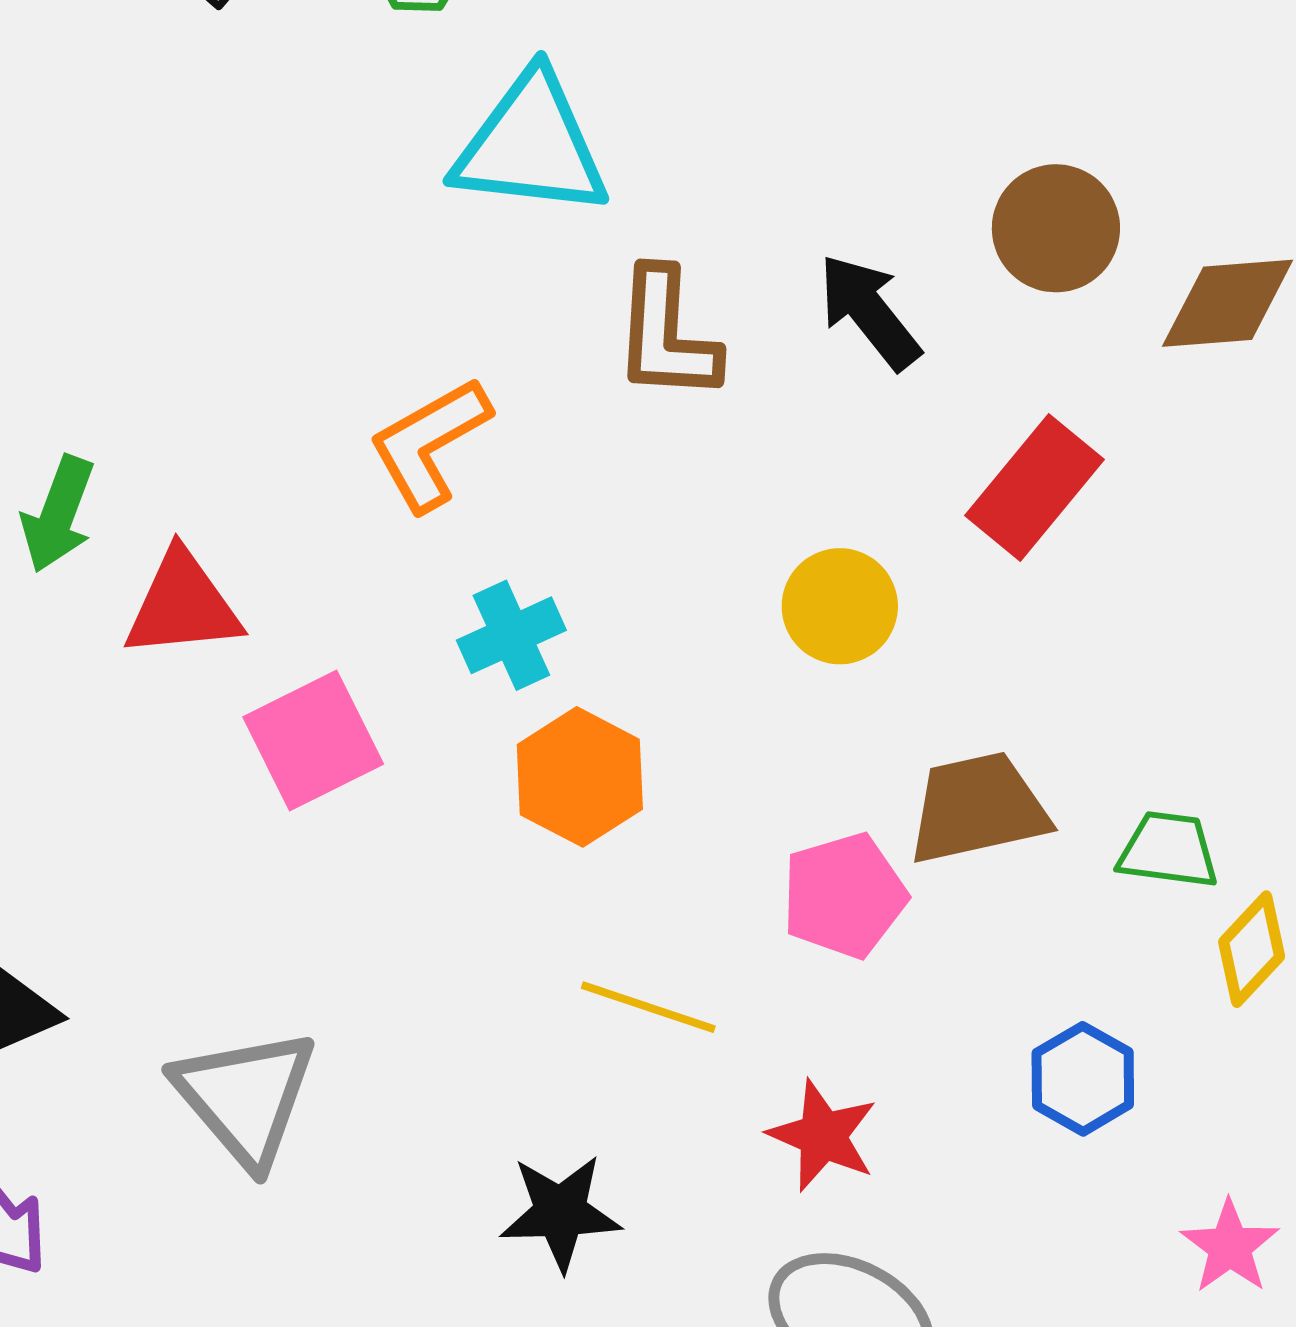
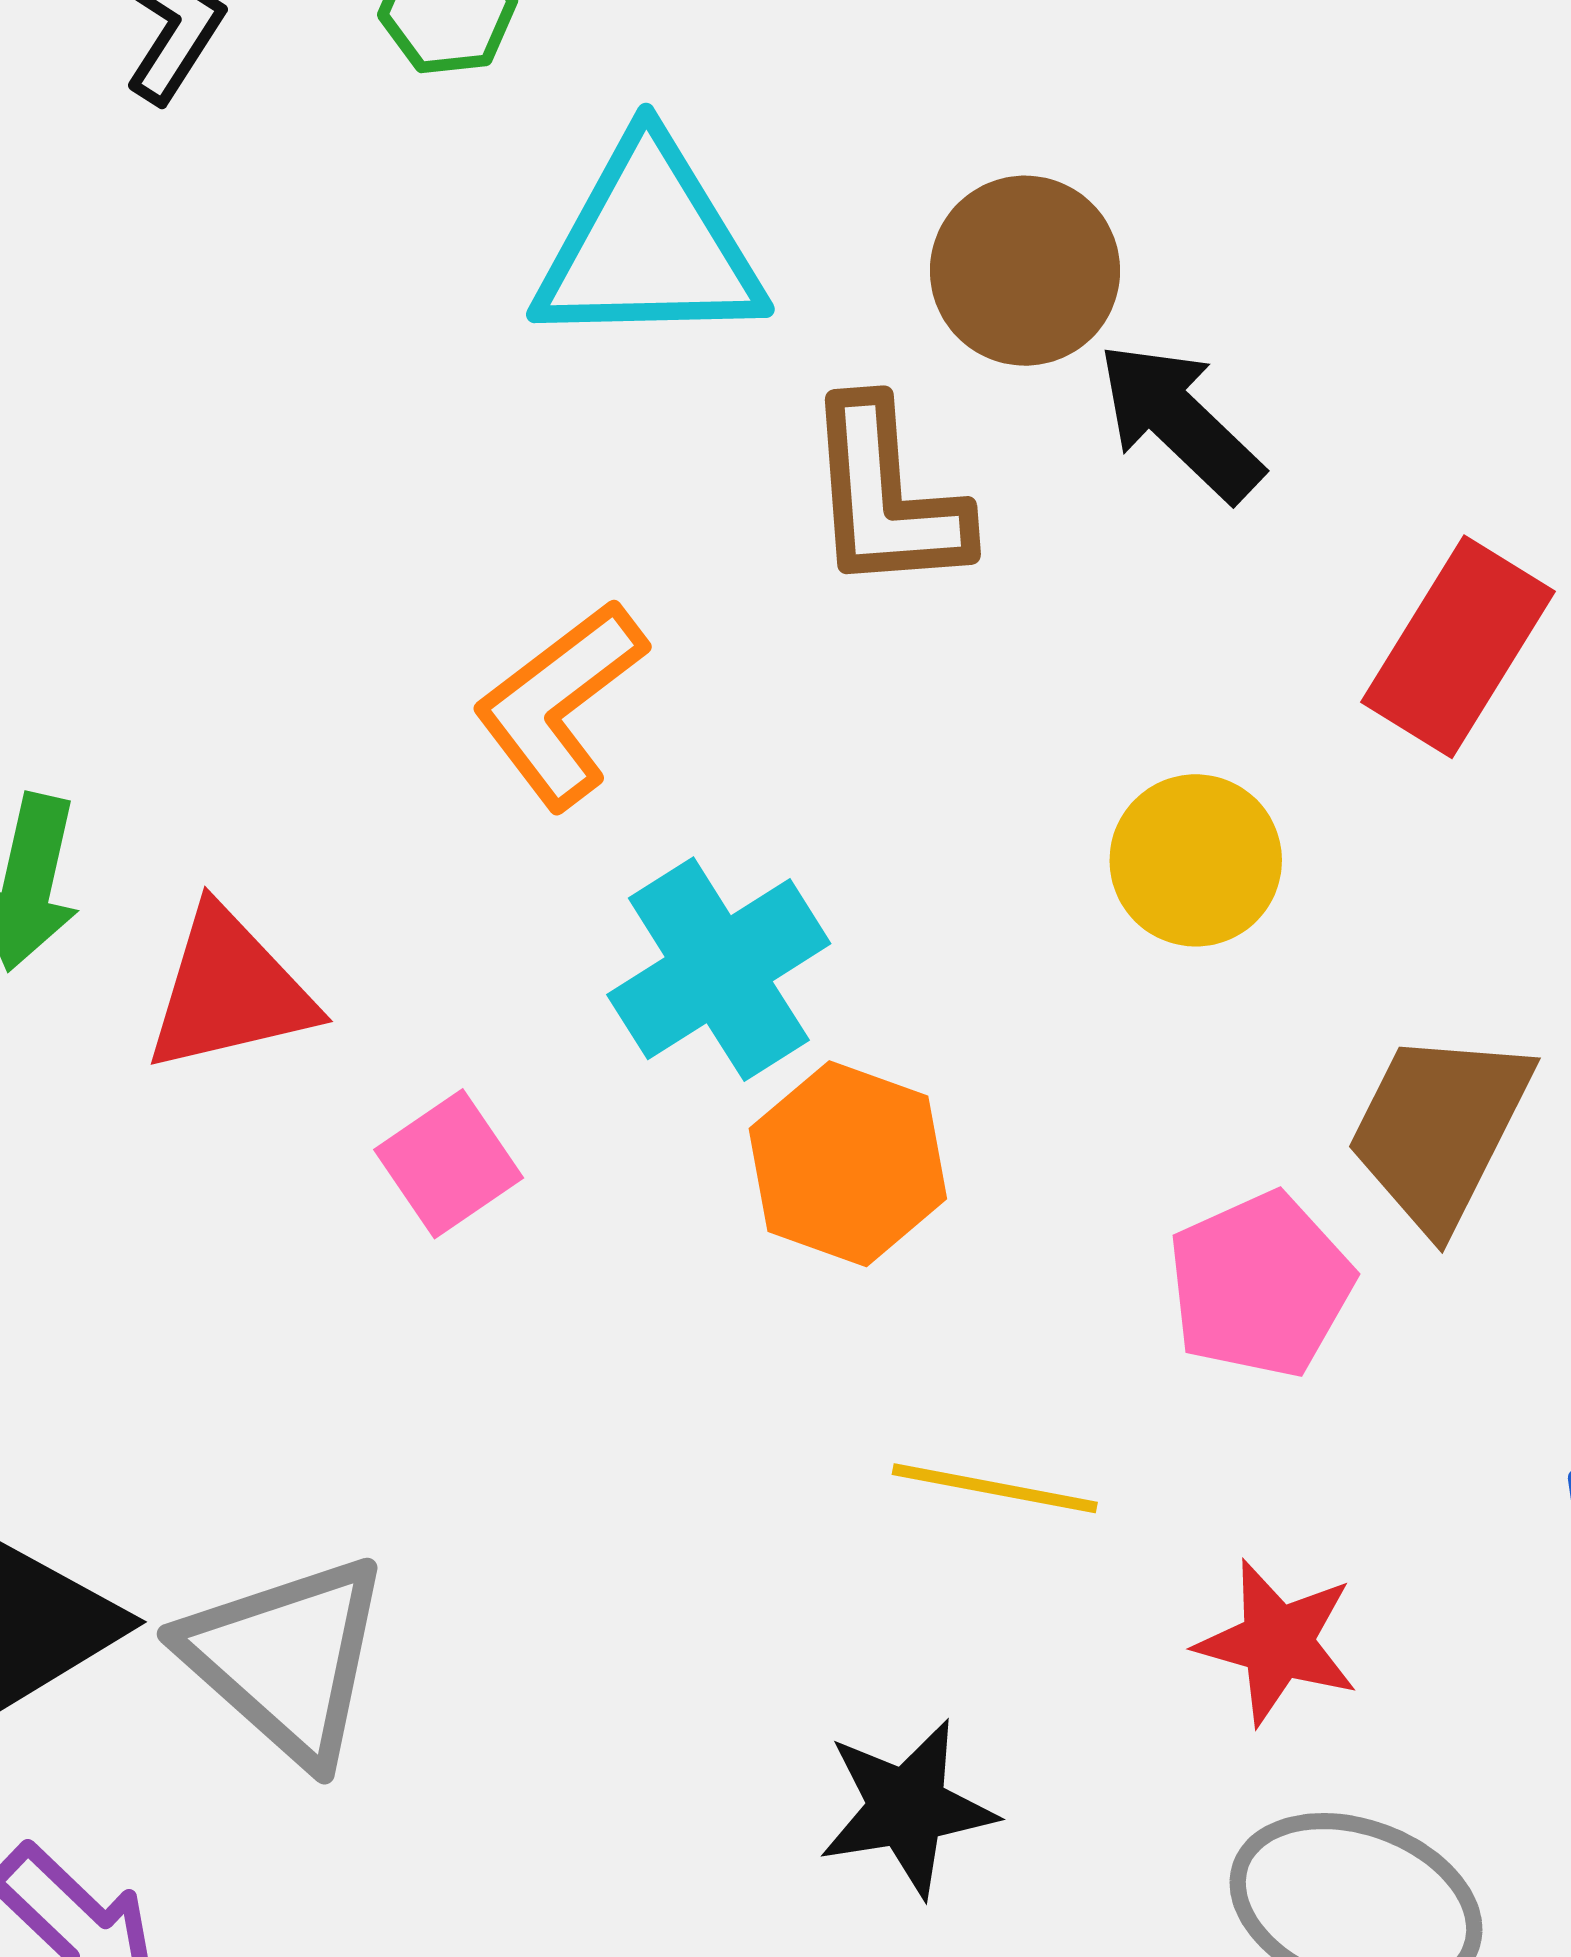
brown circle: (1056, 228) -> (1025, 271), moved
cyan cross: (511, 635) -> (719, 969), size x1.4
pink square: (313, 741) -> (449, 1164), size x0.7
brown trapezoid: (978, 808) -> (1439, 1129), turned -43
gray triangle: (245, 1097) -> (286, 1659), moved

